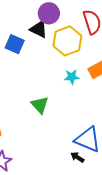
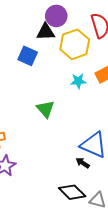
black triangle: (39, 29) -> (46, 32), turned -30
blue square: (15, 44) -> (28, 56), moved

